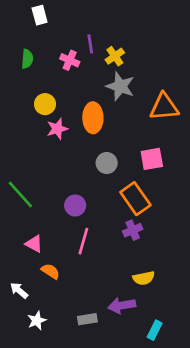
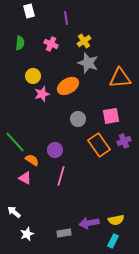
purple line: (90, 44) -> (66, 18), moved
orange ellipse: (93, 118) -> (68, 86), turned 60
purple cross: (133, 230) -> (124, 141), moved
orange semicircle: (50, 271) -> (32, 160), moved
yellow semicircle: (144, 278) -> (116, 220), moved

